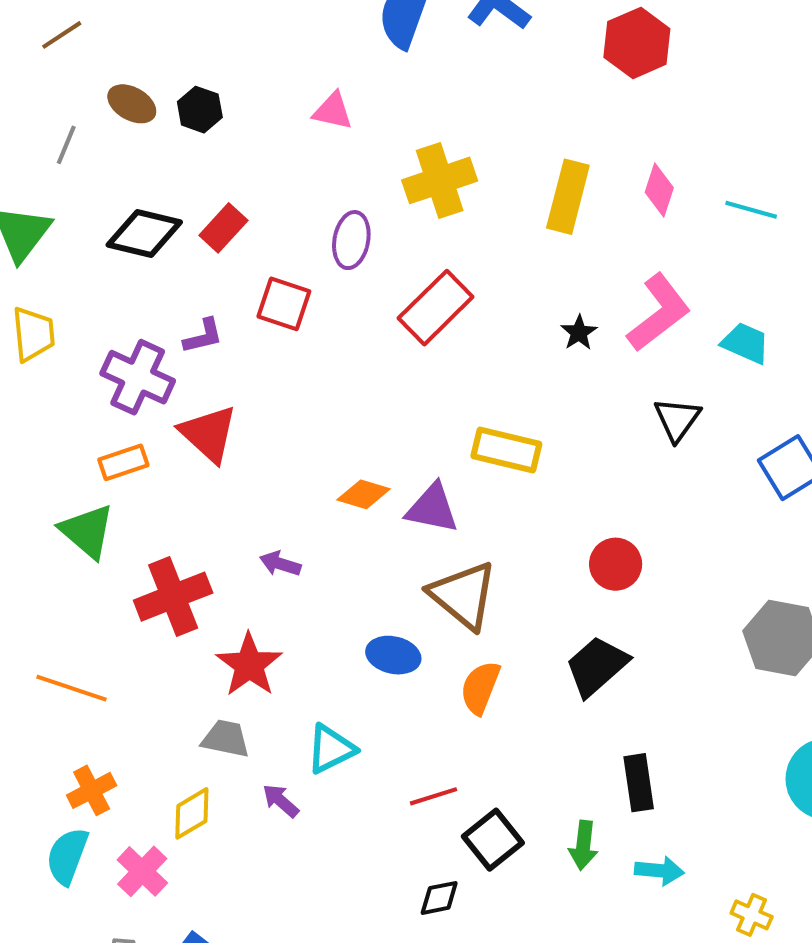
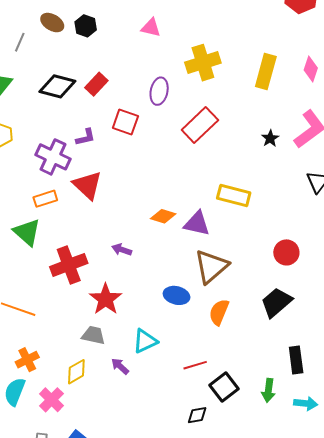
brown triangle: (463, 595) -> (211, 267), turned 39

